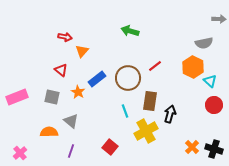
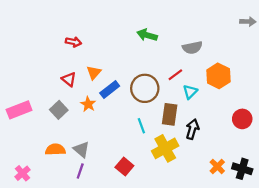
gray semicircle: (204, 43) -> (192, 48), moved
orange triangle: (82, 51) -> (94, 72), moved
cyan triangle: (210, 81) -> (190, 92), moved, turned 32
gray square: (52, 97) -> (59, 110), turned 35
gray triangle: (71, 121) -> (81, 150), moved

